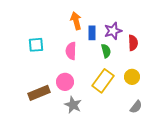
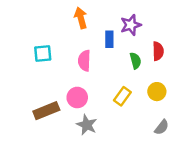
orange arrow: (76, 21) -> (81, 18), moved
purple star: (113, 31) -> (131, 25), moved
green semicircle: (106, 51) -> (135, 61), moved
yellow rectangle: (103, 81) -> (122, 96), size x0.7

